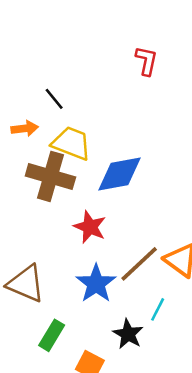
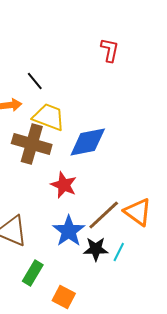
black star: (128, 334) -> (96, 249), moved, turned -30

